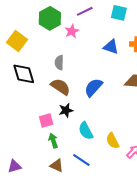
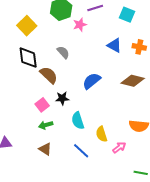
gray semicircle: (59, 63) -> (63, 52), turned 128
brown semicircle: (60, 87) -> (49, 75), moved
pink square: (46, 121) -> (42, 105), turned -32
green arrow: (53, 141) -> (46, 125), turned -96
blue line: (81, 160) -> (81, 151), moved

